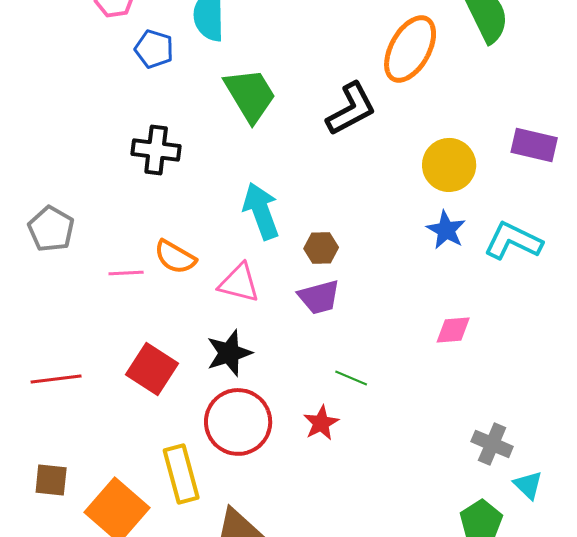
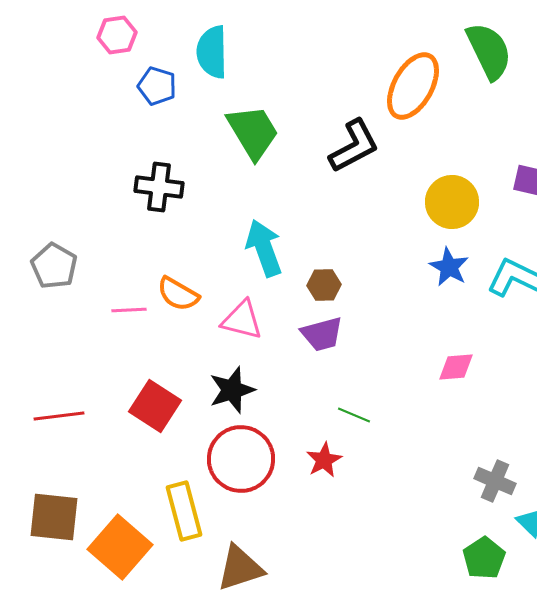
brown square: (51, 480) -> (54, 517), size x1.5

